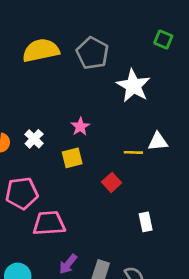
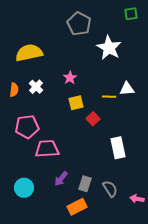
green square: (163, 39) -> (131, 14), turned -32
yellow semicircle: (41, 50) -> (29, 53), moved
yellow square: (72, 158) -> (76, 103), moved
white rectangle: (146, 222) -> (118, 148), size x1.5

